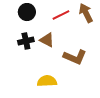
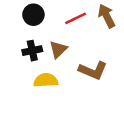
brown triangle: (47, 40) -> (58, 49), turned 49
yellow semicircle: (47, 81) -> (46, 80), moved

